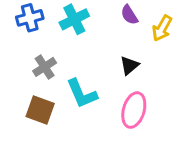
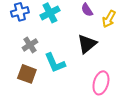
black triangle: (129, 65) -> (87, 44), size x1.5
pink ellipse: (134, 110) -> (101, 83), moved

